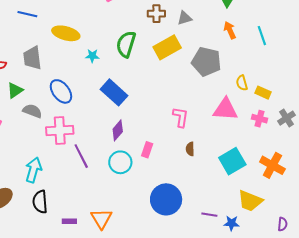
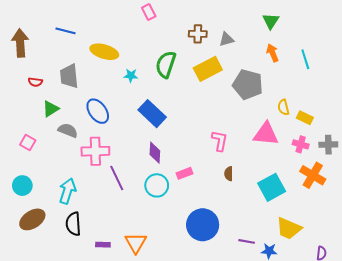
gray cross: (287, 118) -> (328, 145), turned 30
purple diamond: (118, 130) -> (155, 153), turned -40
pink rectangle: (147, 150) -> (185, 173), turned 49
orange cross: (272, 165) -> (313, 175), moved

